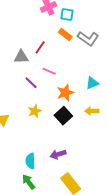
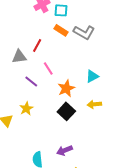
pink line: (49, 71) -> (48, 68), turned 40
yellow star: (35, 111) -> (26, 109), moved

